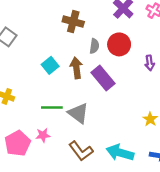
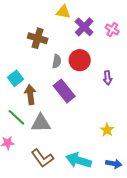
brown arrow: (76, 68) -> (30, 95), moved
green line: (52, 107) -> (16, 117), turned 42
gray triangle: (78, 113) -> (41, 123), turned -40

